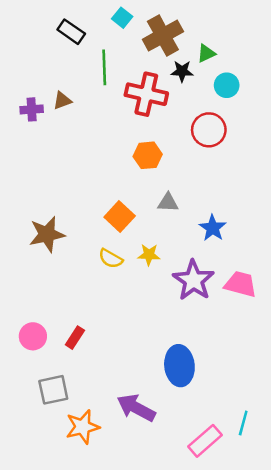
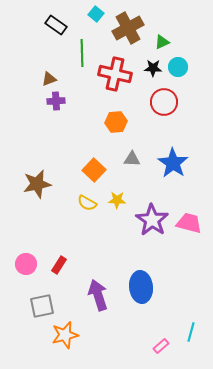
black star: (182, 71) -> (153, 68), moved
purple cross: (32, 109) -> (56, 101), moved
blue star: (213, 228) -> (173, 163), moved, size x1.4
purple arrow: (136, 408) -> (98, 295), moved, turned 44
pink rectangle: (205, 441) -> (161, 346), size x0.6

